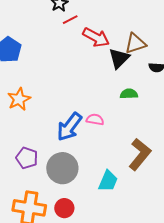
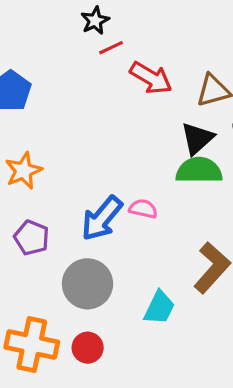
black triangle: (119, 58) -> (197, 138), moved
green semicircle: (129, 94) -> (199, 170), size x1.6
purple pentagon: (27, 158) -> (32, 238), moved

